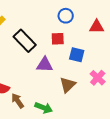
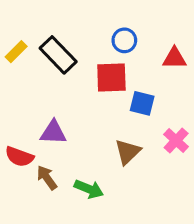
red square: (58, 39) -> (111, 78), size x1.5
black rectangle: (25, 41) -> (58, 55), moved
purple triangle: (45, 65) -> (53, 132), moved

